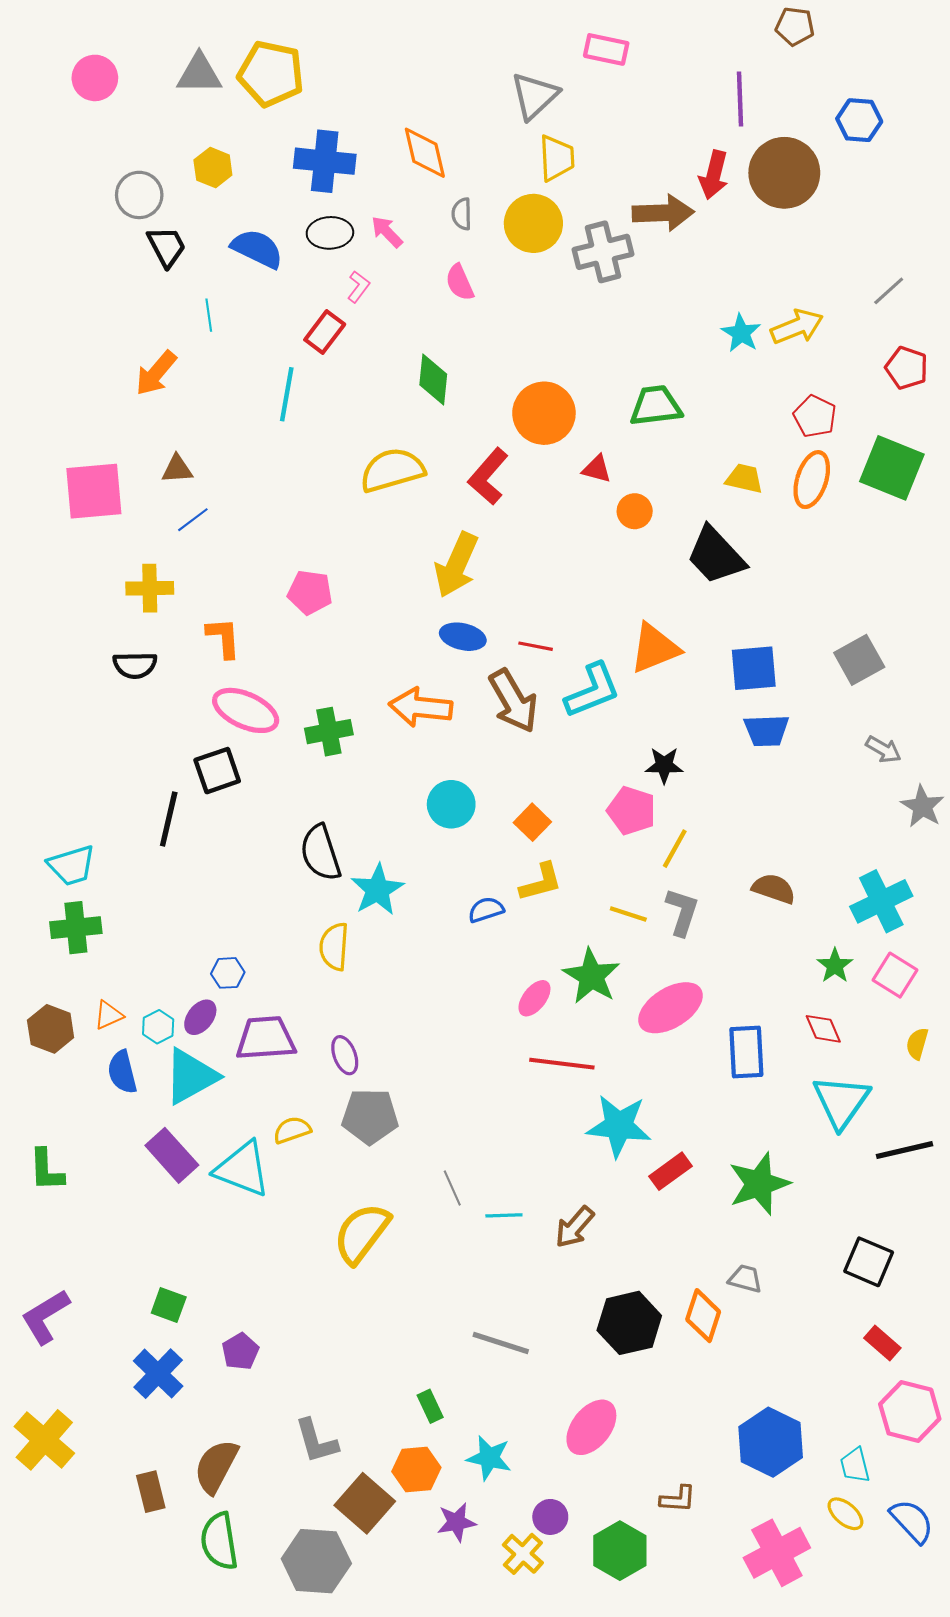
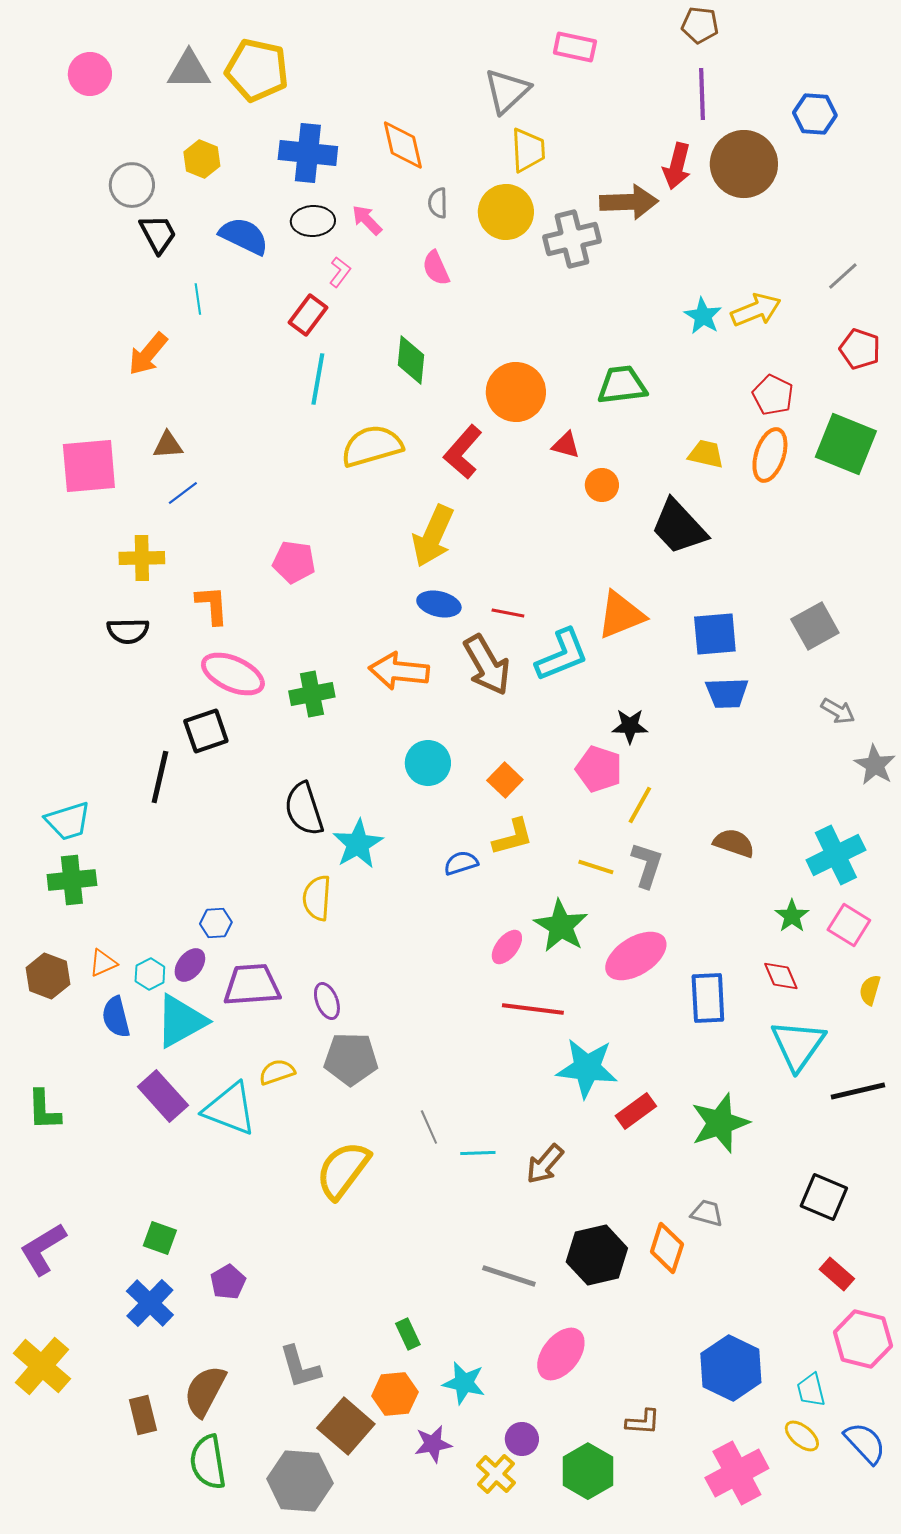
brown pentagon: (795, 26) -> (700, 25), moved
cyan line: (287, 394) -> (318, 379), moved
gray line: (501, 1343) -> (509, 1276), moved

